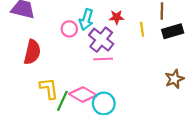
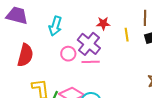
cyan arrow: (86, 20) -> (55, 26), moved
pink circle: (69, 29) -> (68, 54), moved

